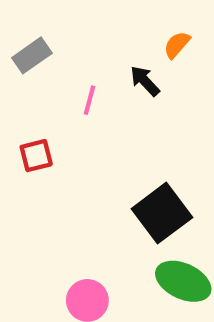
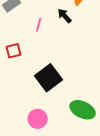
black square: (162, 213) -> (49, 78), moved

